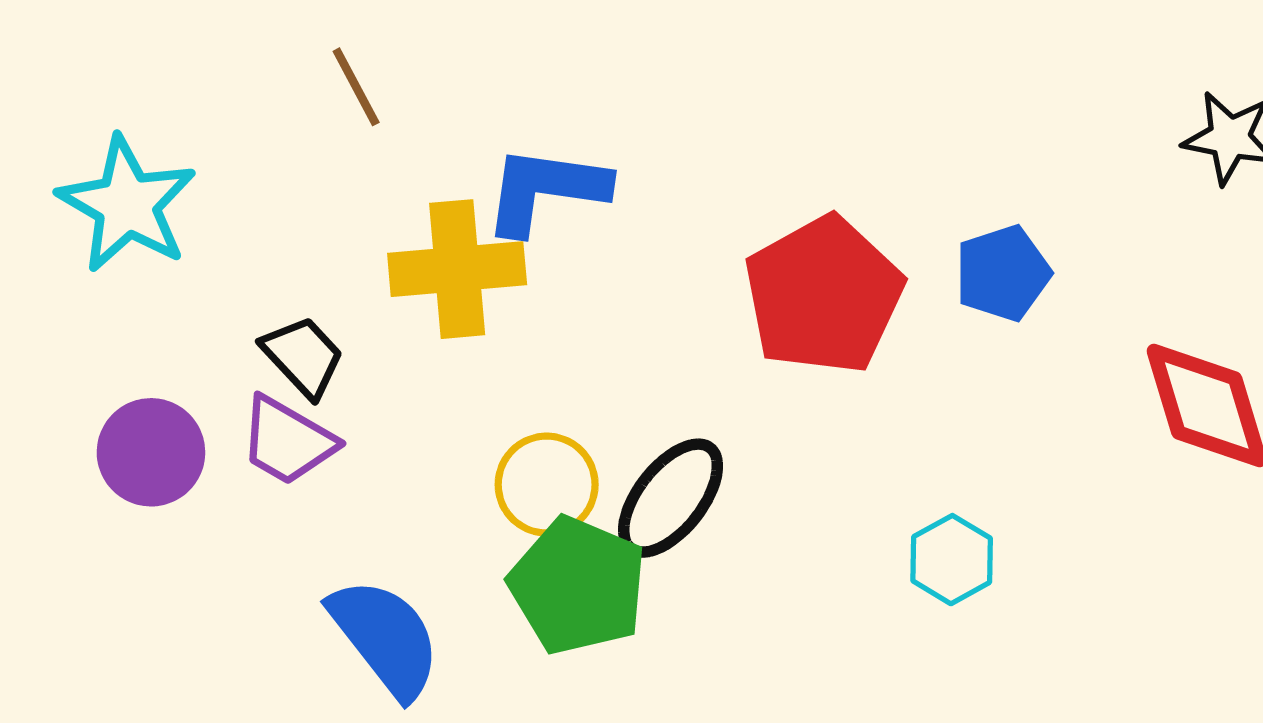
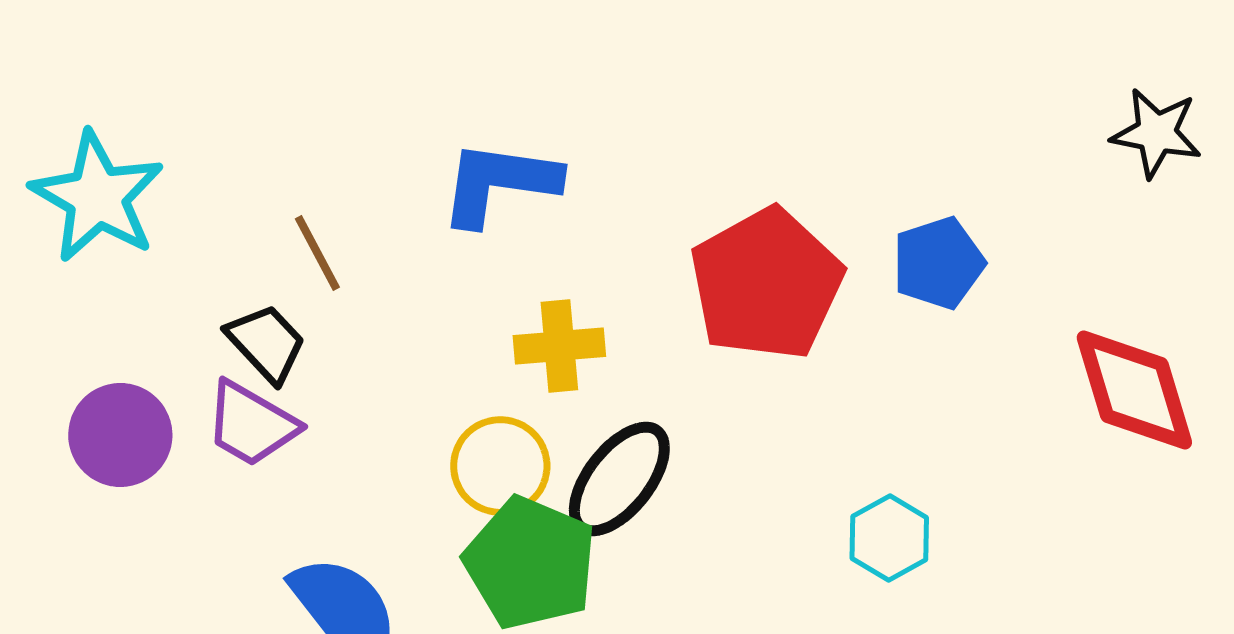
brown line: (356, 87) -> (317, 253), moved
yellow cross: (457, 269) -> (559, 346), moved, size x0.7

